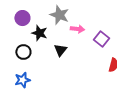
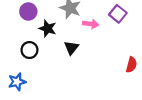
purple square: (101, 39) -> (118, 14), moved
blue star: (22, 80) -> (17, 82), moved

